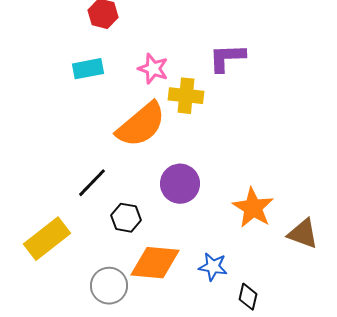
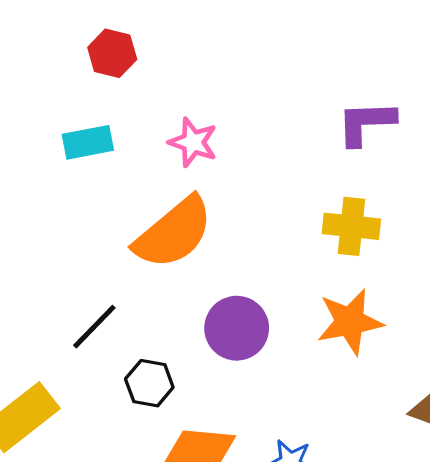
purple L-shape: (227, 58) -> (366, 123), moved
yellow cross: (186, 96) -> (351, 226), moved
orange star: (253, 208) -> (350, 322), moved, turned 30

